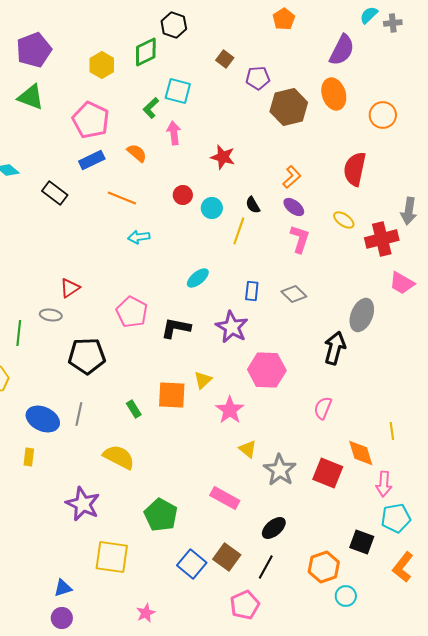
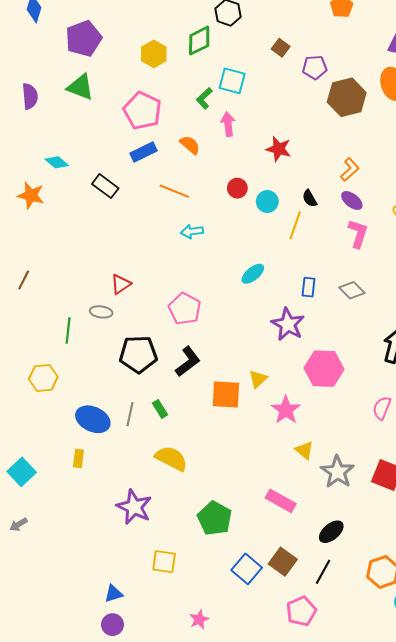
black L-shape: (176, 328) -> (188, 361), moved, turned 132
green rectangle: (134, 409) -> (160, 409), moved
yellow square: (112, 557) -> (164, 562), size x0.7

